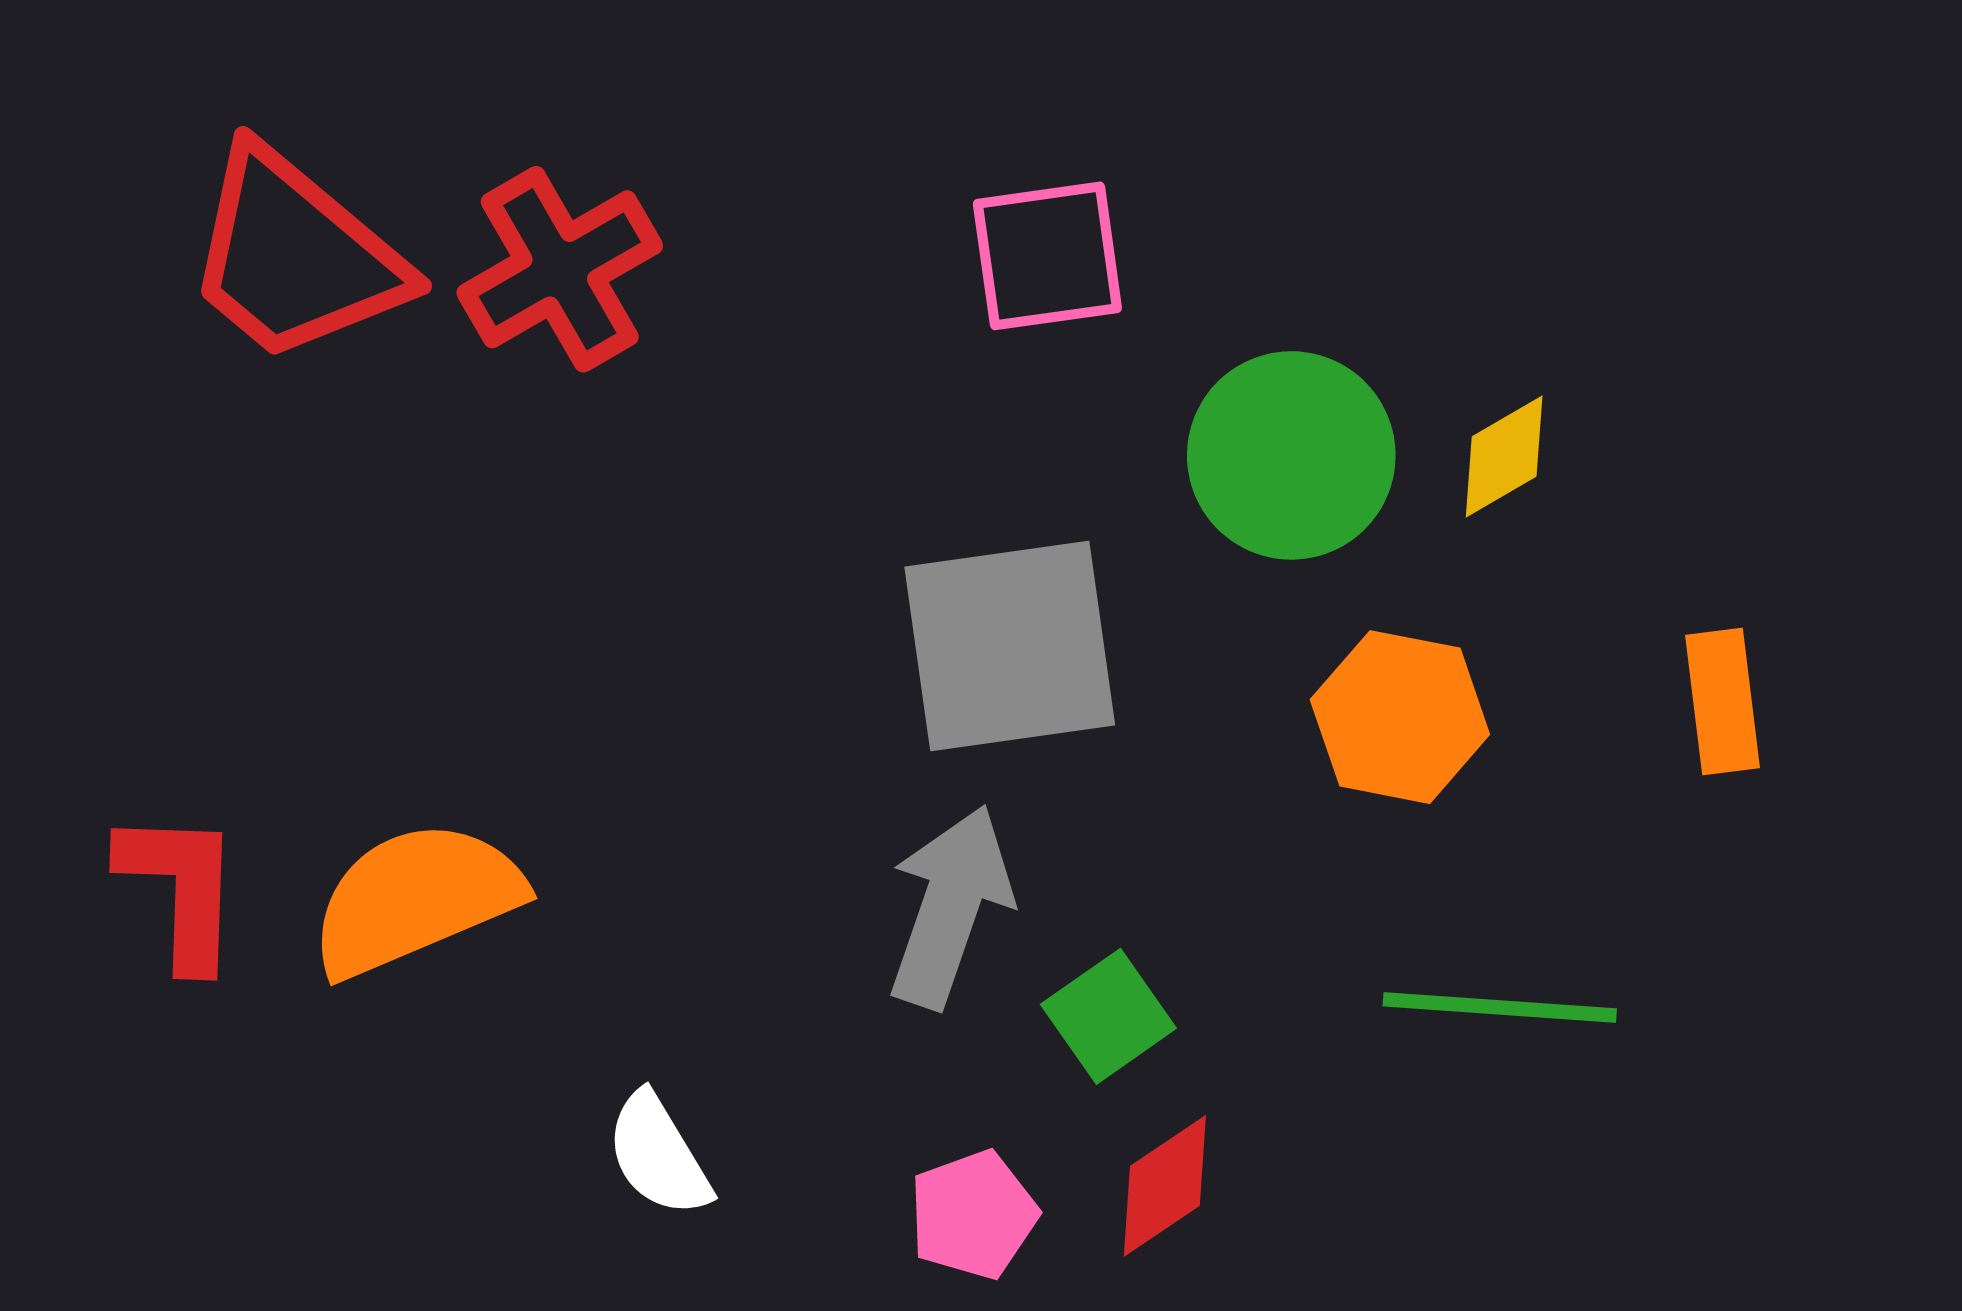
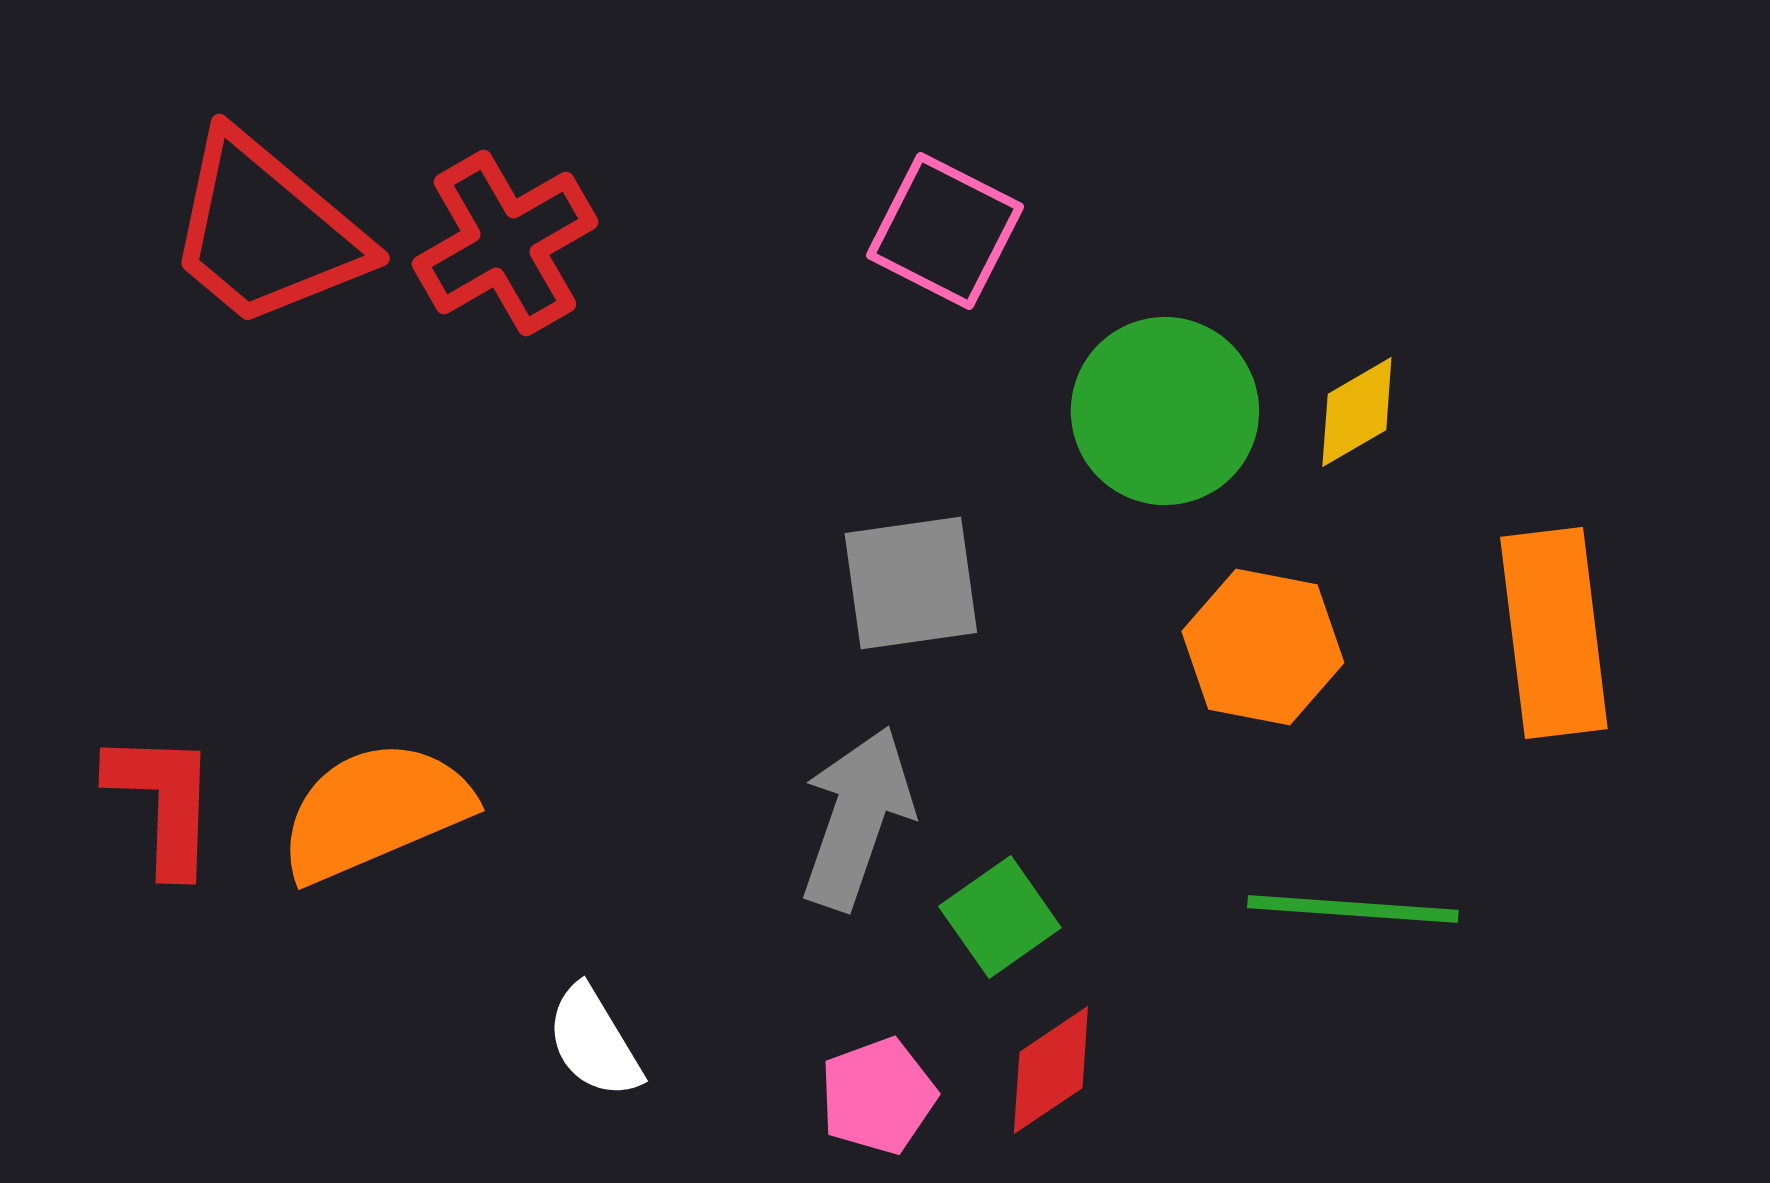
pink square: (1047, 256) -> (945, 231), turned 35
gray square: (1010, 646) -> (911, 583), size x0.7
orange rectangle: (1722, 701) -> (1554, 633), size x1.6

